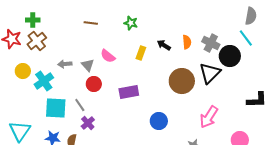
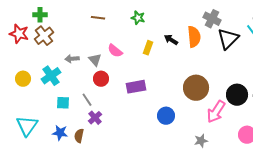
orange semicircle: (187, 42) -> (194, 37), size x1.5
gray cross: (211, 43) -> (212, 19), moved
black circle: (230, 56) -> (237, 95), moved
yellow circle: (23, 71) -> (23, 79), moved
black triangle: (210, 73) -> (228, 39), moved
brown circle: (182, 81) -> (196, 88), moved
cyan square: (56, 108) -> (63, 103), size x0.6

